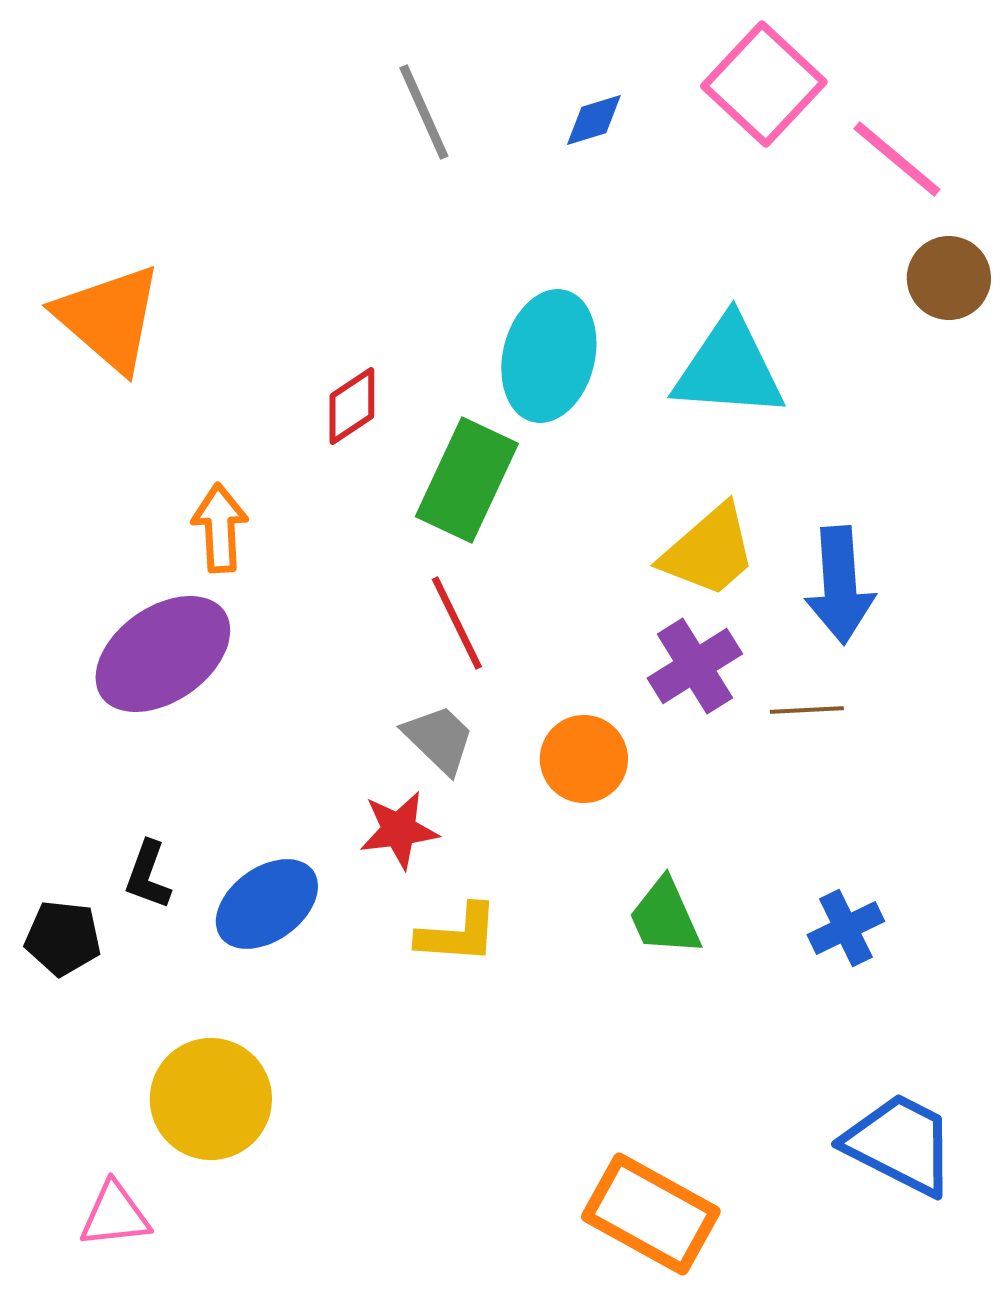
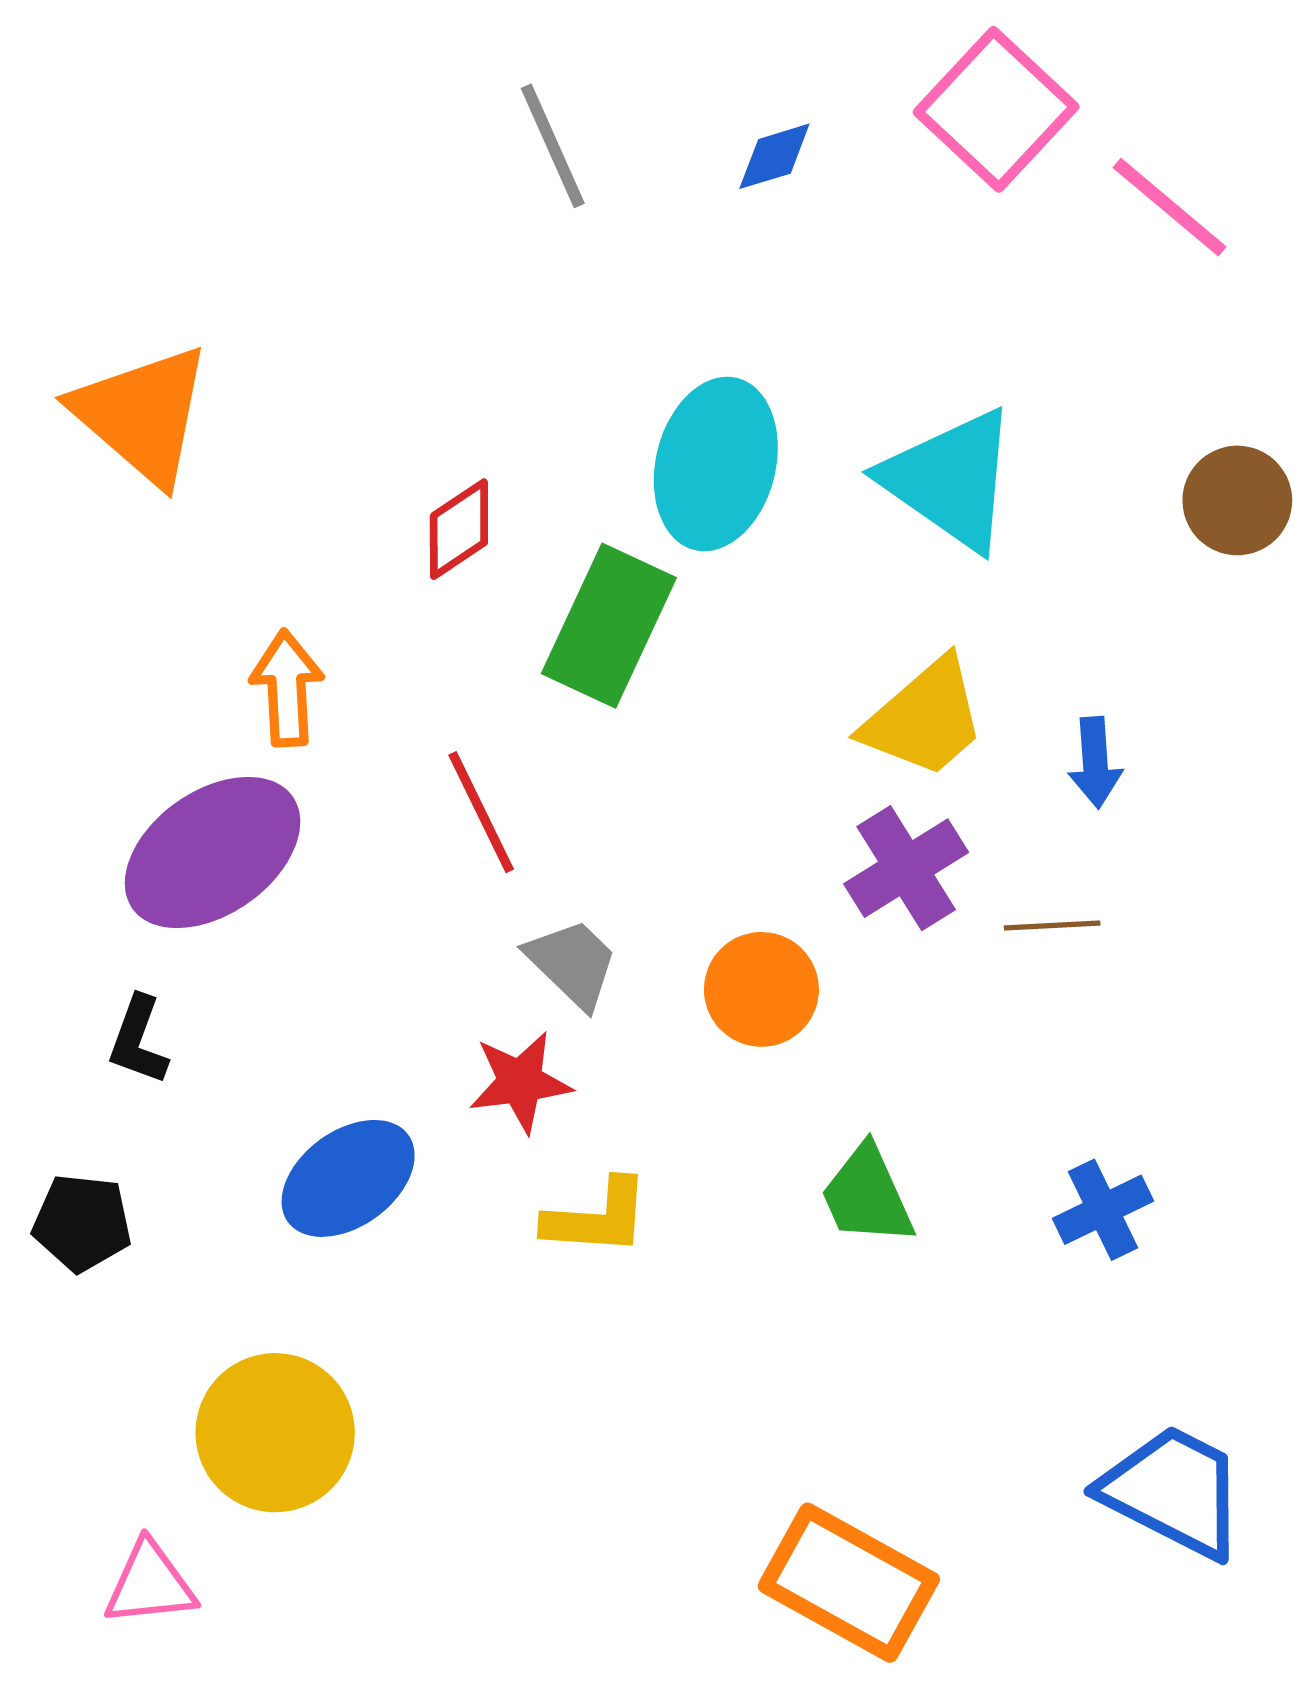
brown circle: (949, 278) -> (1237, 500), moved
cyan triangle: (729, 368) -> (950, 480), turned 31
blue arrow: (840, 585) -> (1095, 763), size x0.6
red line: (457, 623) -> (481, 812), moved
black L-shape: (148, 875) -> (138, 1040), moved

